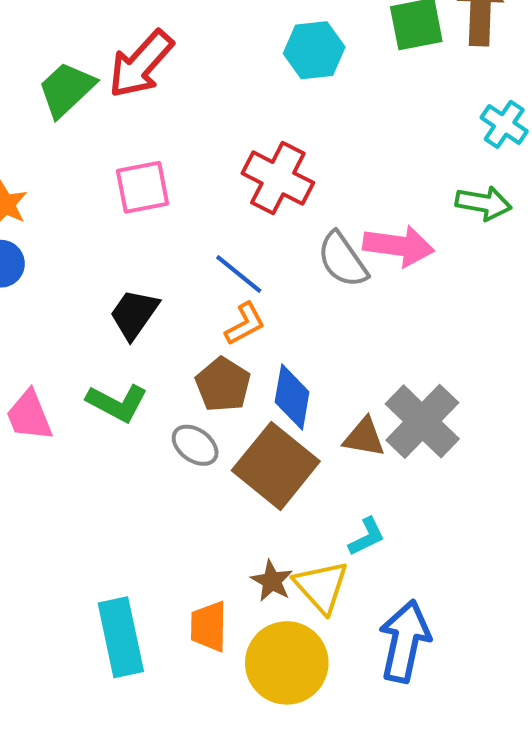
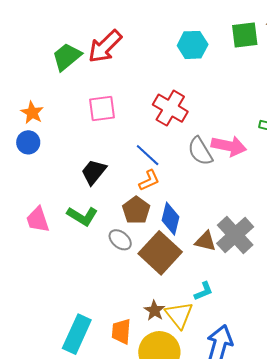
cyan rectangle: (121, 637) -> (77, 334), turned 33

